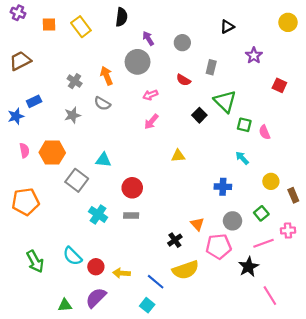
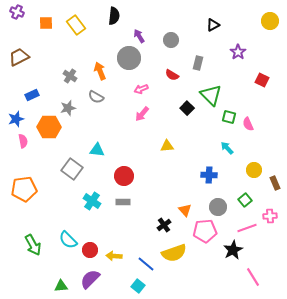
blue star: (16, 116) -> (16, 119), moved
orange hexagon: (52, 153) -> (49, 127), moved

